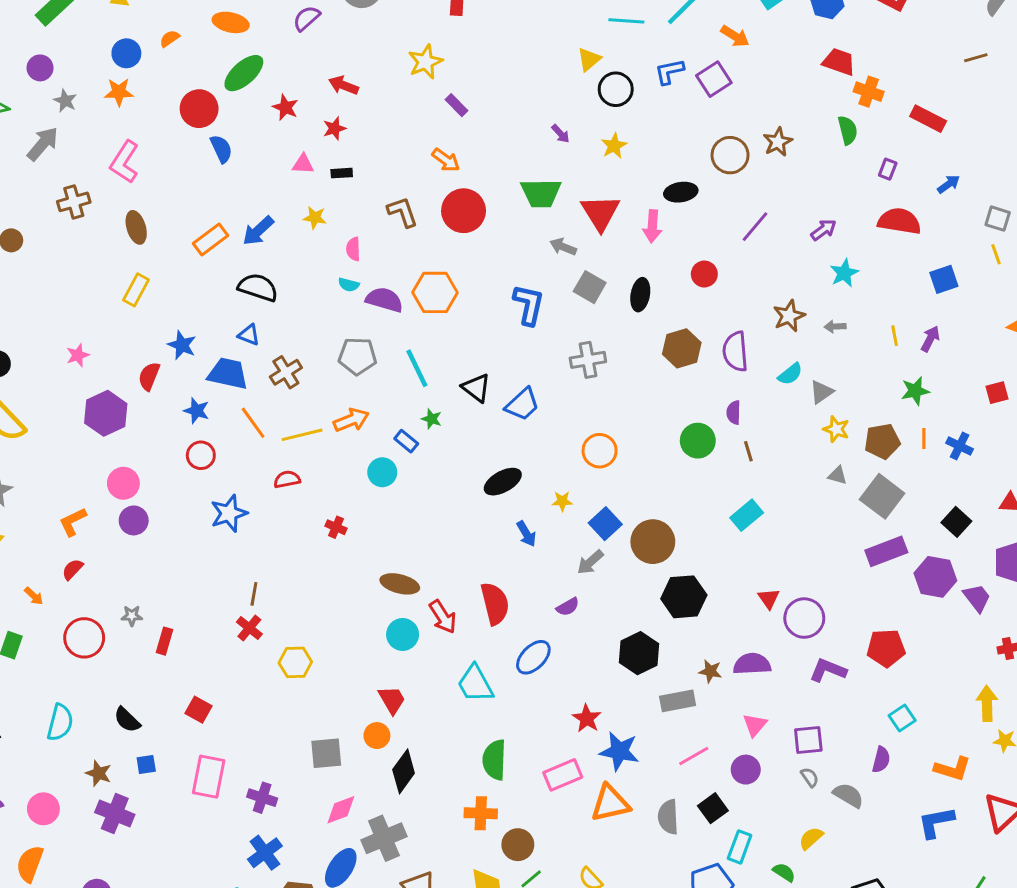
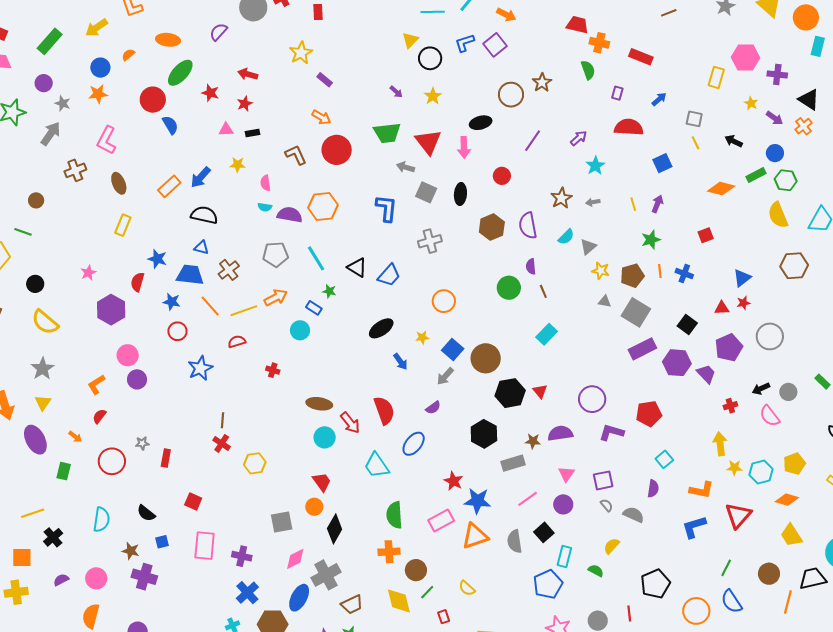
red triangle: (769, 599) -> (540, 391), moved

